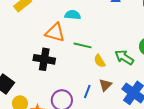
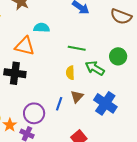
green line: (83, 45) -> (77, 48), moved
yellow semicircle: (100, 61) -> (70, 73), turned 32

